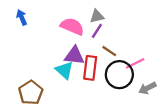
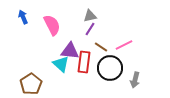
pink semicircle: (72, 26) -> (52, 25), moved, turned 40
pink line: (135, 63) -> (124, 45), moved
gray arrow: (147, 88) -> (135, 80), turned -49

